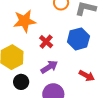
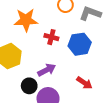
red cross: (46, 42) -> (51, 37), moved, turned -32
black circle: (21, 82) -> (29, 86), moved

